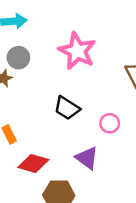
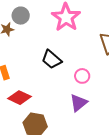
purple triangle: (87, 158) -> (79, 103), moved, turned 36

